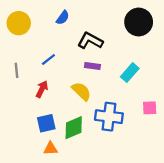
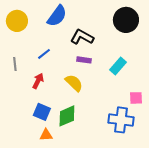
blue semicircle: (63, 18) -> (57, 16), size x1.6
blue cross: (109, 117) -> (121, 120), moved
blue square: (46, 123) -> (42, 112), turned 36

